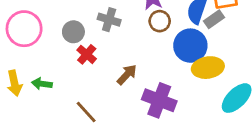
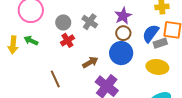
blue circle: (190, 46) -> (121, 53), moved
yellow ellipse: (208, 68) -> (157, 67), moved
green arrow: (42, 84) -> (31, 41), moved

